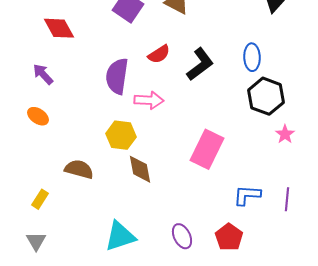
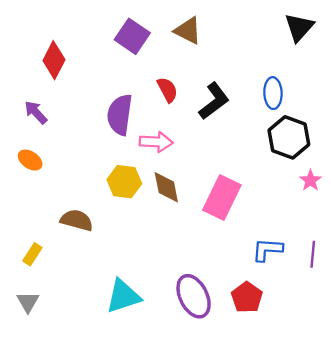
red diamond: (59, 28) -> (54, 60), turned 56
red semicircle: (159, 54) -> (167, 90), turned -85
brown diamond: (140, 169) -> (166, 187), moved
purple ellipse: (182, 236) -> (194, 296), size x1.5

